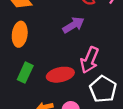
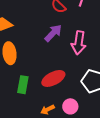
pink arrow: (90, 60) -> (79, 43), moved

